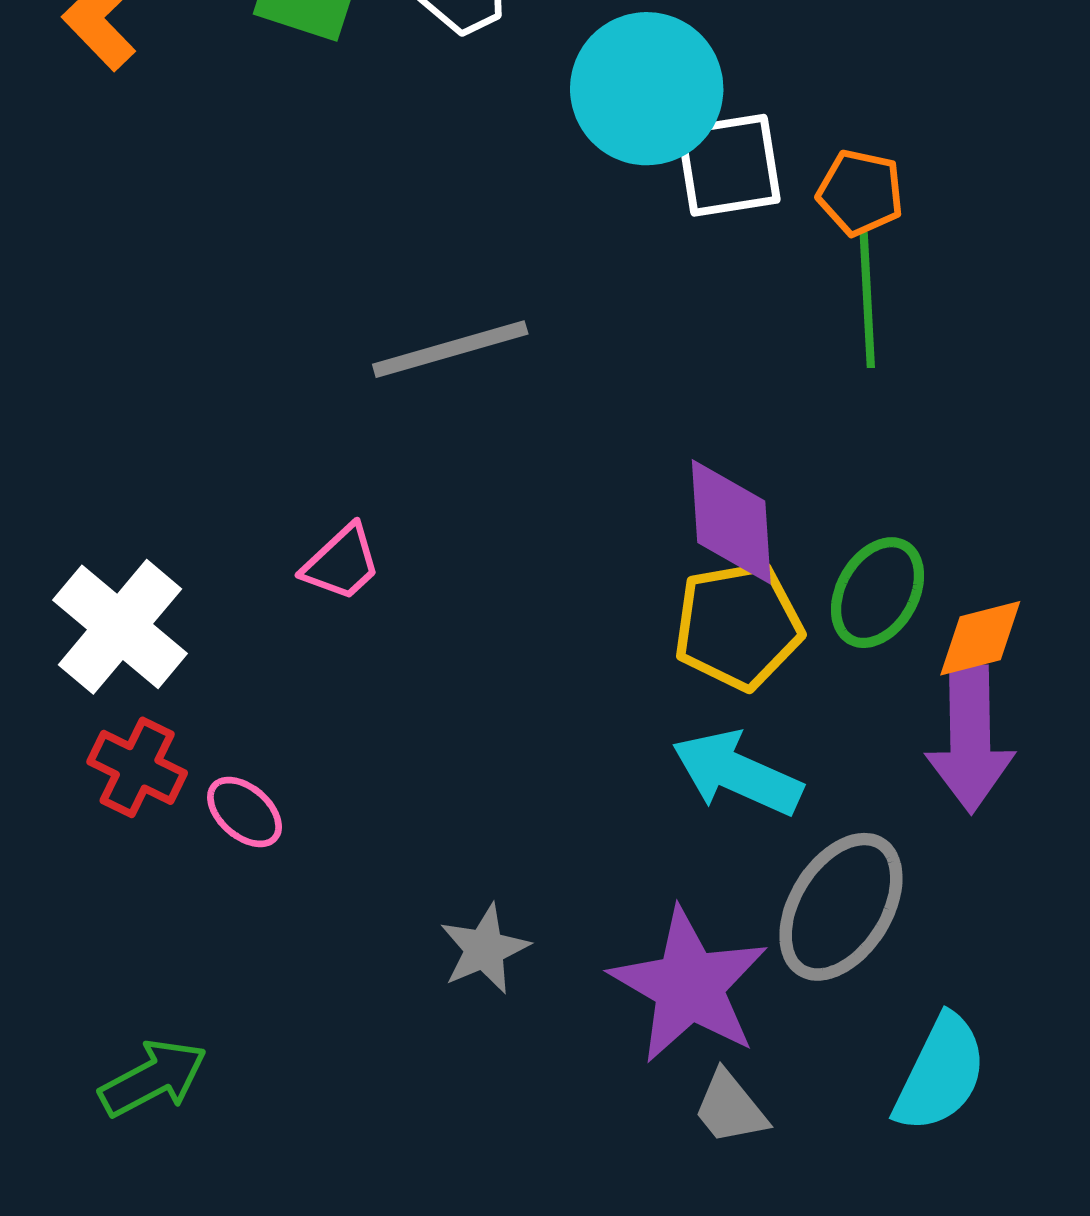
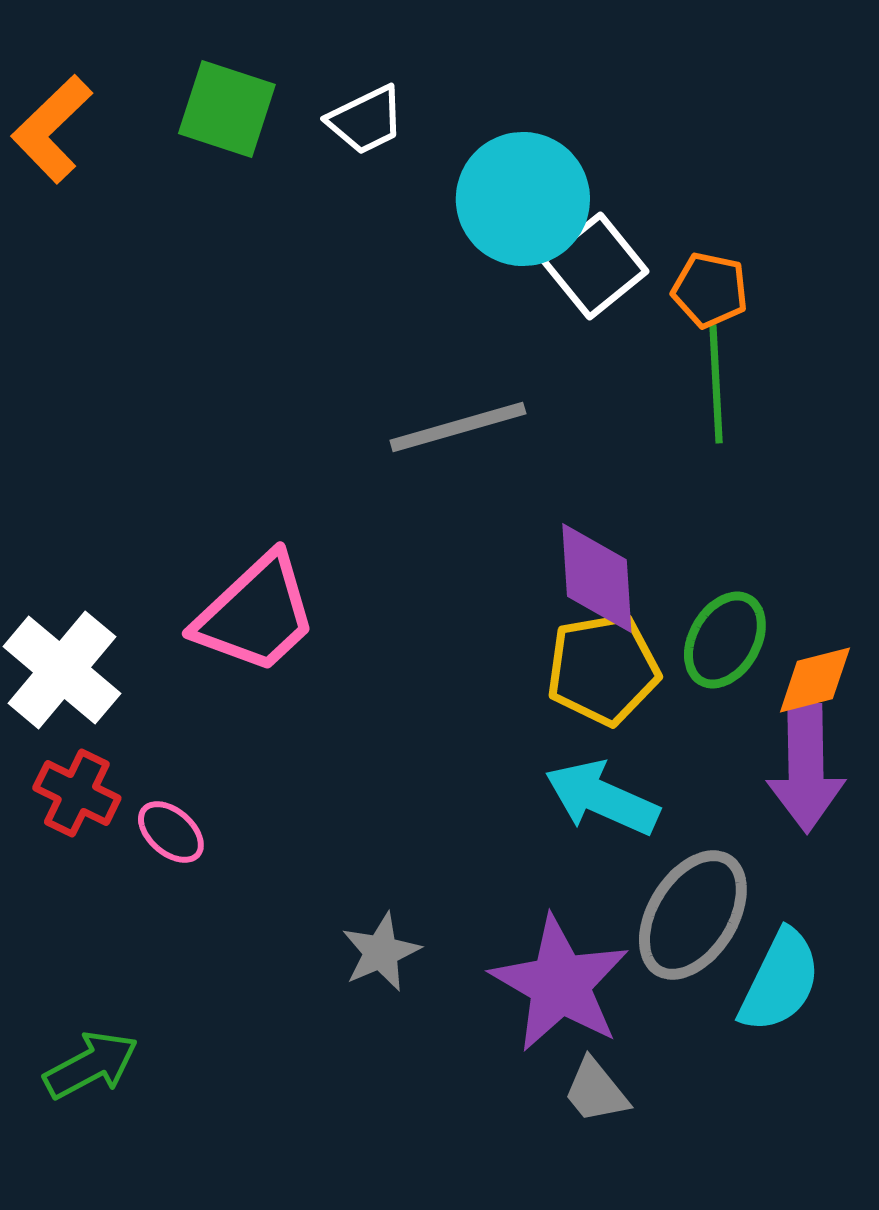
white square: (729, 165) -> (595, 266), turned -30
gray line: (450, 349) -> (458, 427), moved
pink trapezoid: (342, 563) -> (256, 614), size x1.8
cyan semicircle: (940, 1074) -> (780, 981), moved

